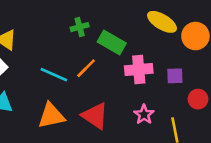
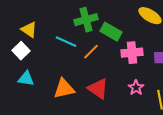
green cross: (80, 27) -> (86, 20), size x1.6
cyan line: (54, 75) -> (66, 42), moved

